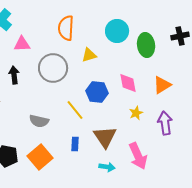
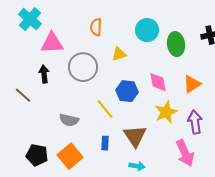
orange semicircle: (66, 28) -> (96, 27), size x0.7
pink triangle: (22, 44) -> (52, 43), size x1.4
yellow star: (136, 113) -> (166, 112), size x1.6
pink arrow: (138, 156) -> (185, 153), moved

